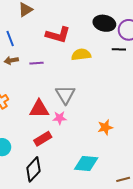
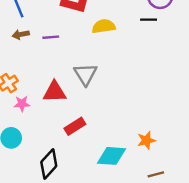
pink star: (60, 118) -> (22, 104), moved
orange star: (105, 127) -> (146, 140), moved
red rectangle: (43, 139) -> (75, 126), moved

